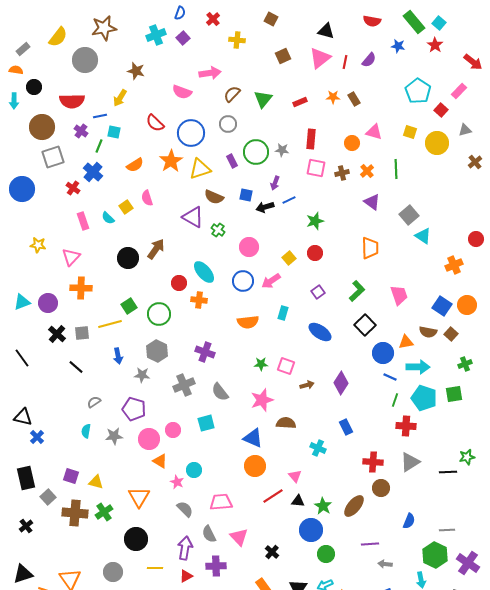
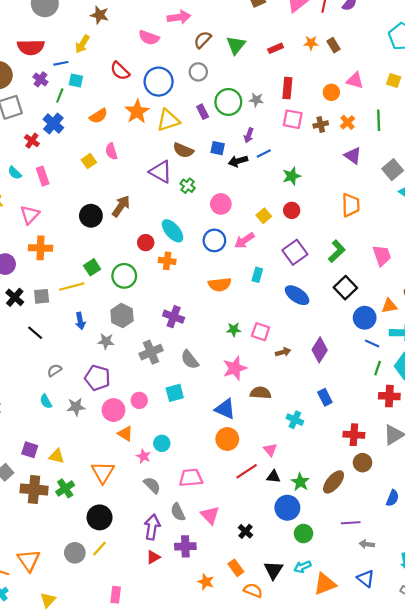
cyan semicircle: (108, 218) -> (15, 173), moved
purple square: (318, 292) -> (295, 252), size x1.6
cyan semicircle: (86, 431) -> (46, 401), turned -40
yellow line: (155, 568) -> (100, 549), moved, turned -49

